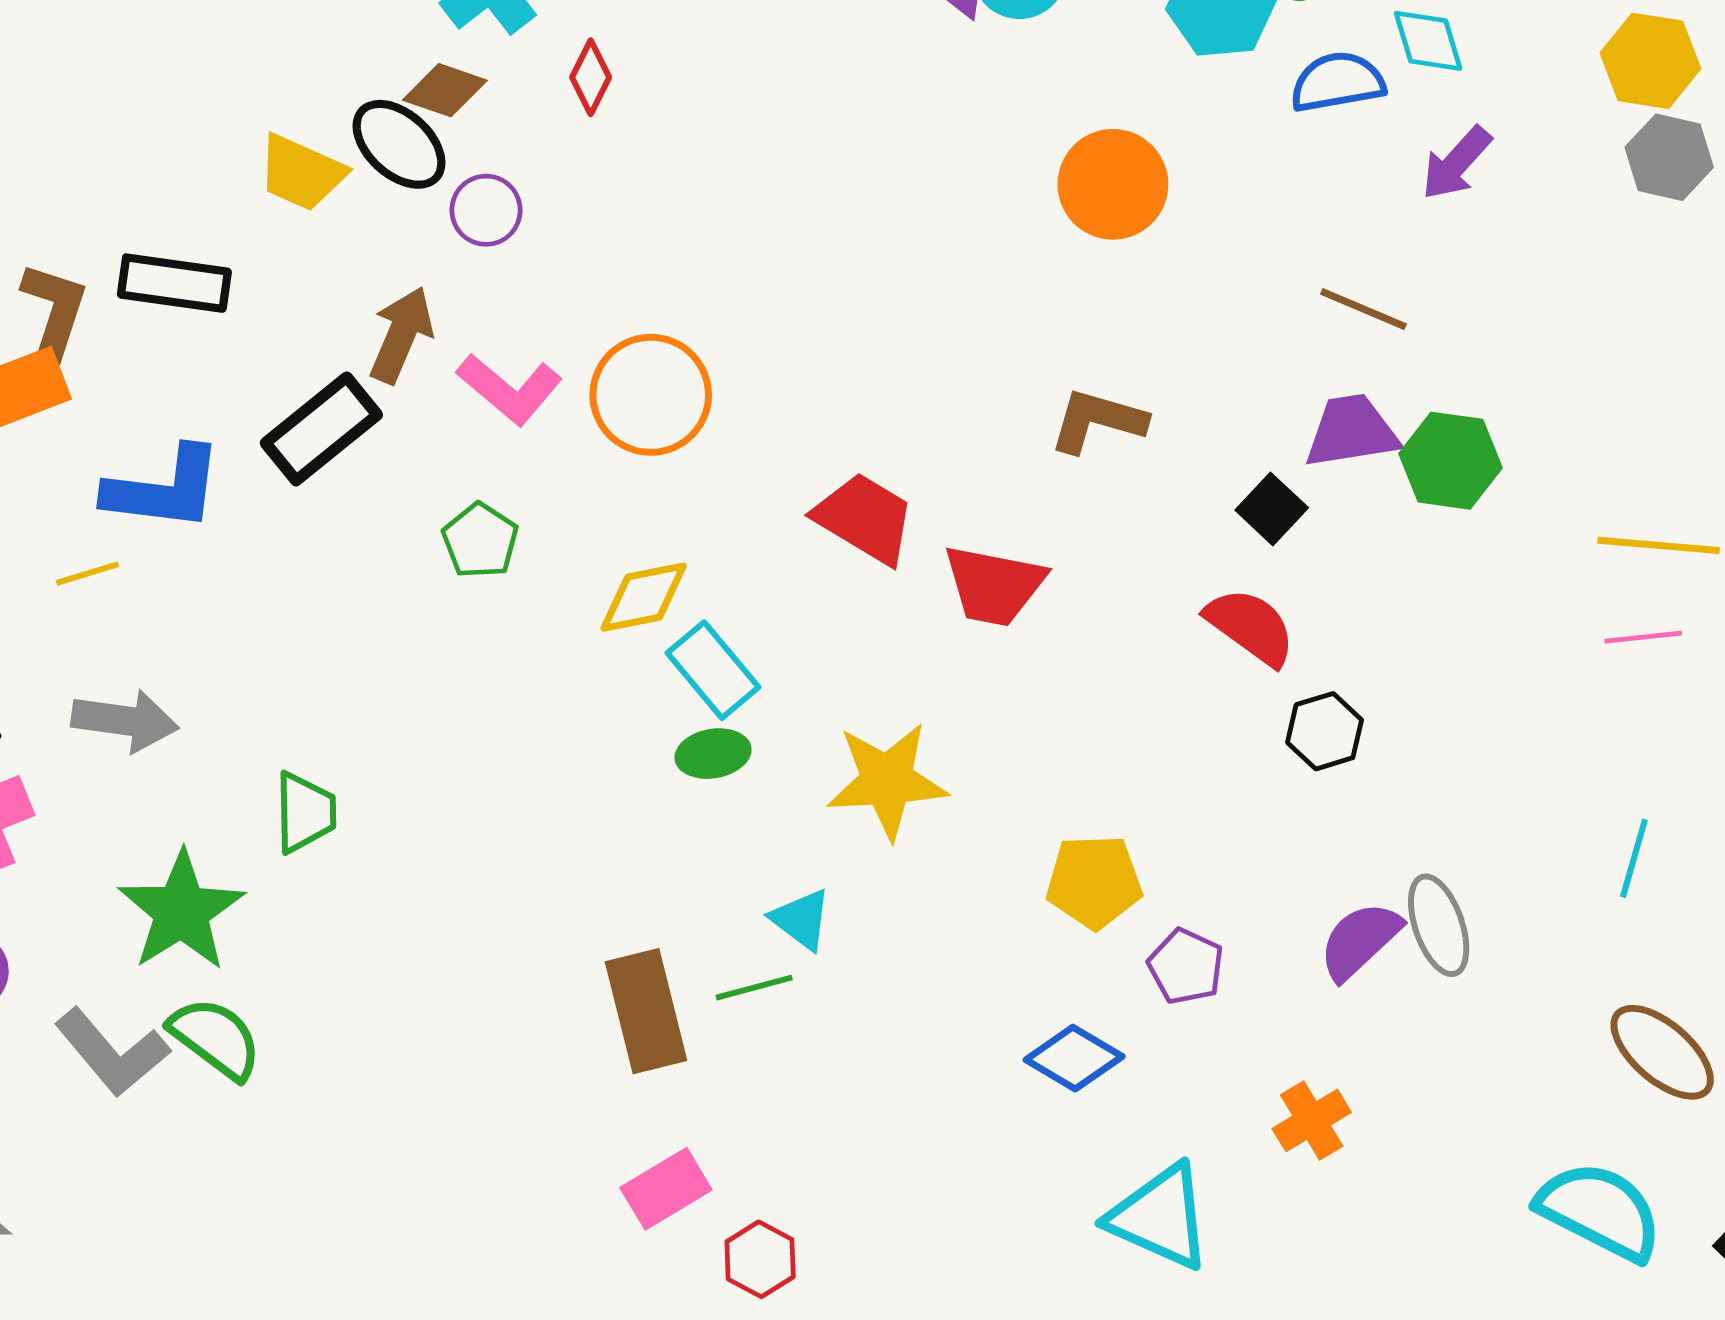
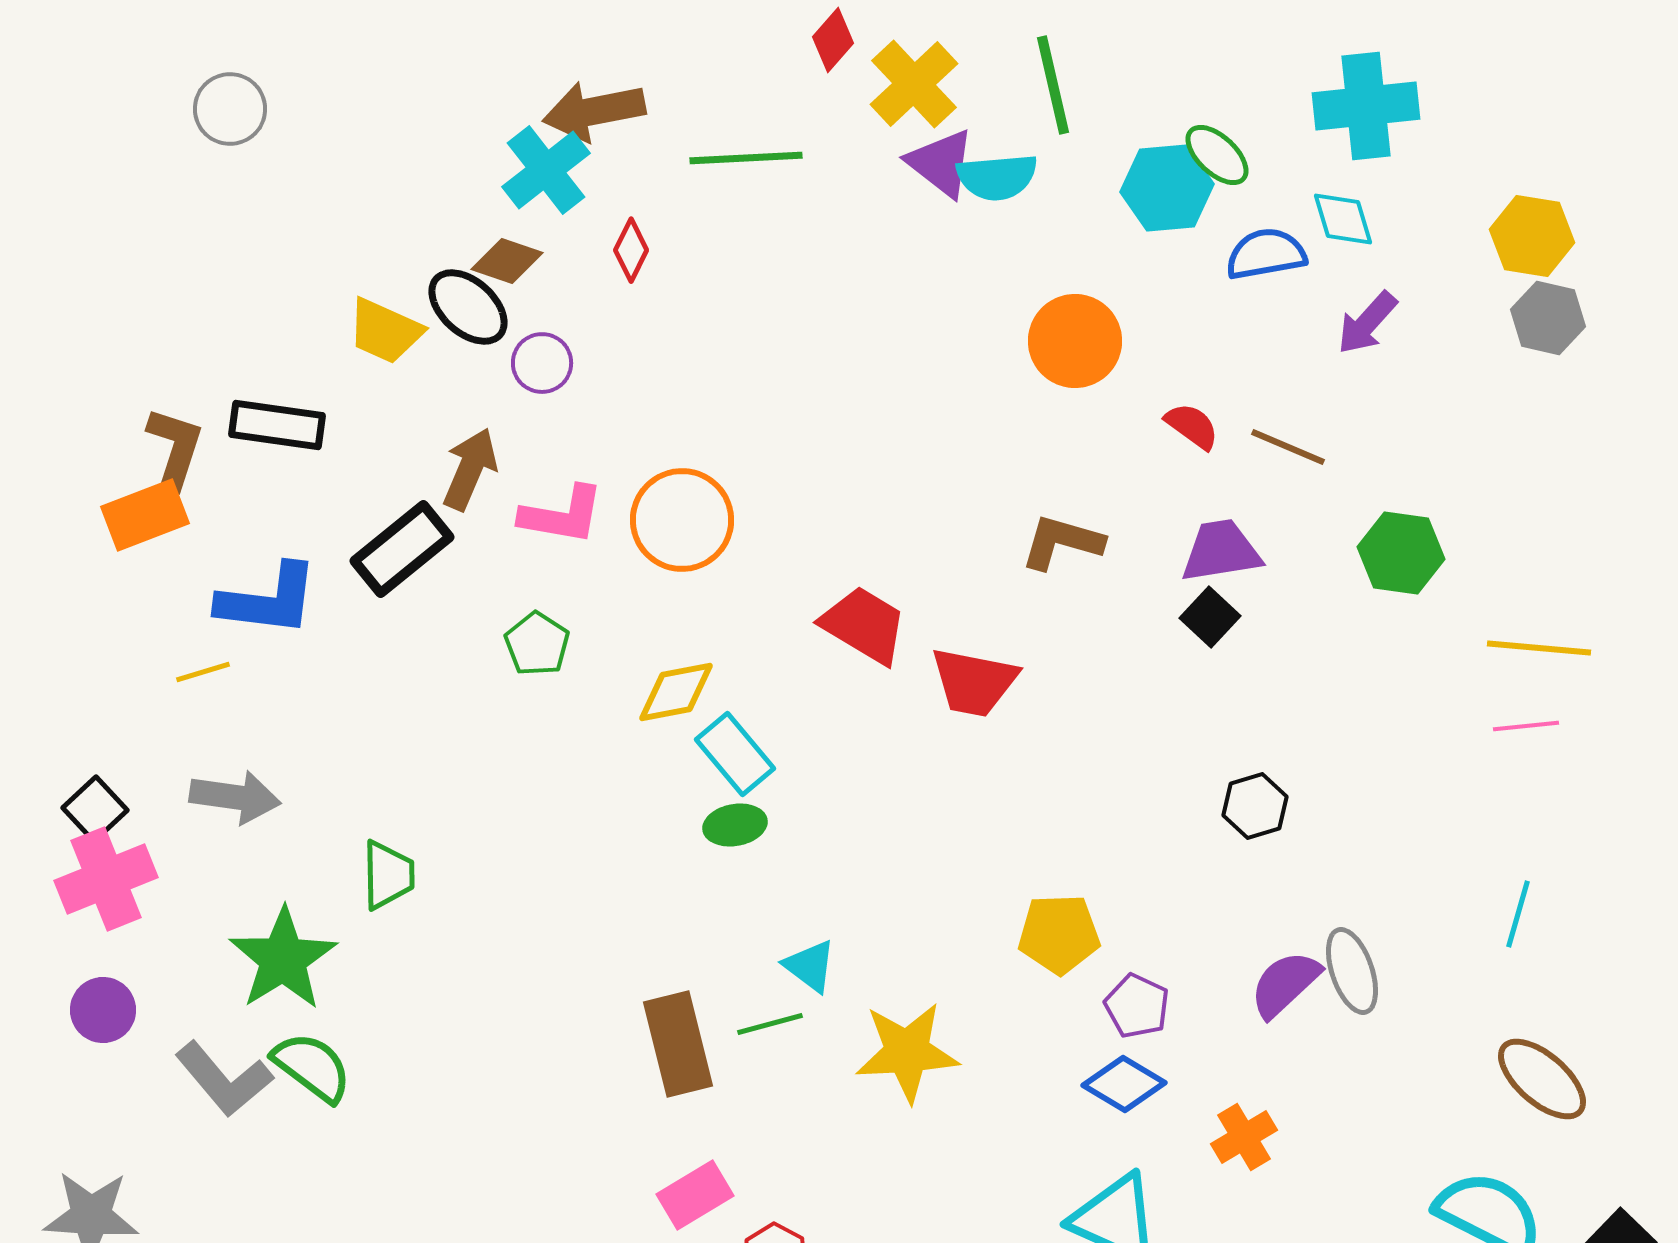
pink L-shape: (510, 389) -> (562, 515), turned -30
purple trapezoid: (1352, 431) -> (1221, 551), moved
green hexagon: (1450, 461) -> (1401, 553), moved
red semicircle: (1250, 627) -> (1192, 426), moved, size x0.7
yellow star: (887, 781) -> (907, 1052), moved
blue diamond: (1074, 1058) -> (1124, 1084), moved

